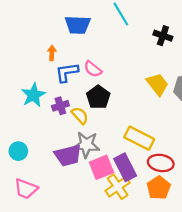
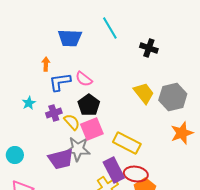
cyan star: (33, 95) -> (29, 103), size x0.6
red ellipse: (161, 163) -> (136, 174), moved
pink square: (101, 167) -> (92, 129), moved

